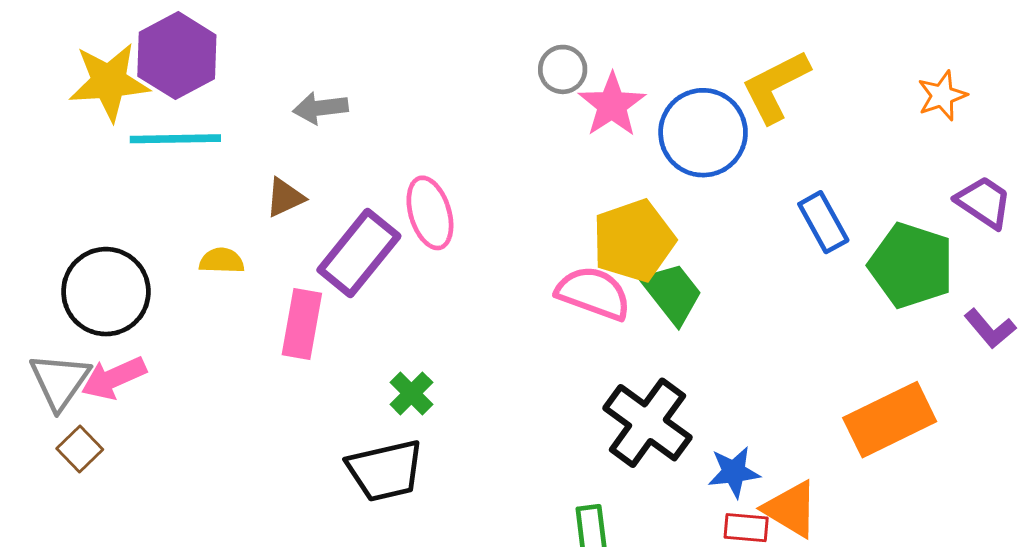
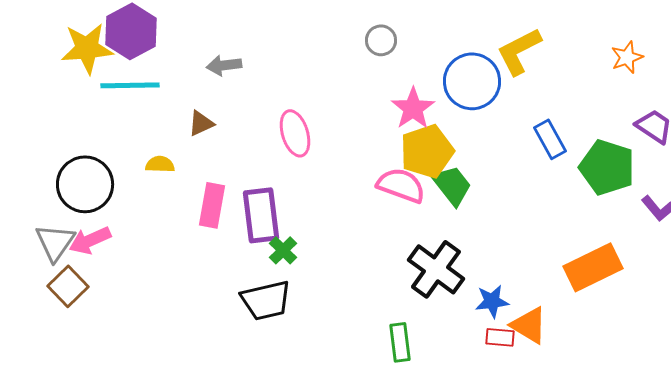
pink star: (612, 105) -> (413, 108), moved
purple rectangle: (359, 253) -> (261, 215), moved, turned -46
brown square: (80, 449) -> (68, 286), size x1.4

